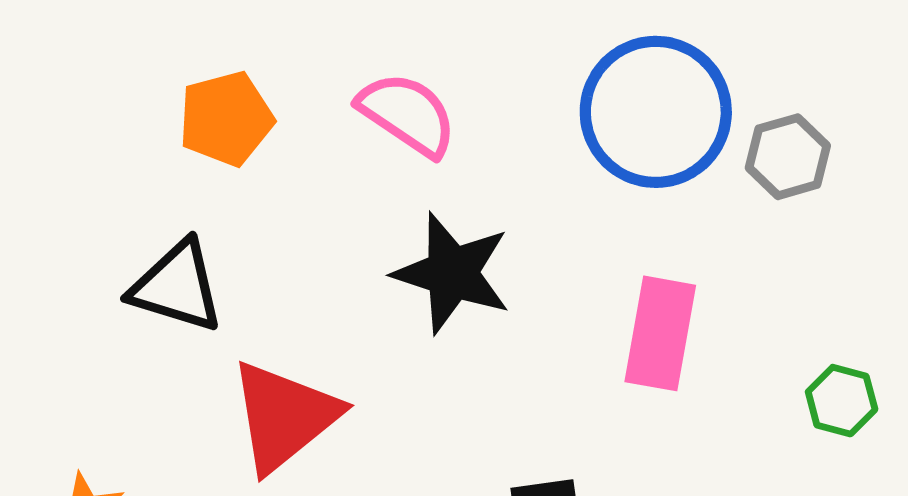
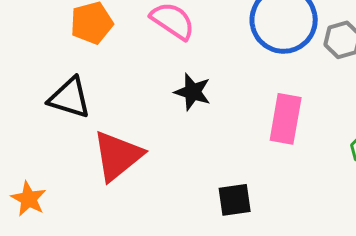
black star: (452, 273) -> (193, 92), size x0.7

